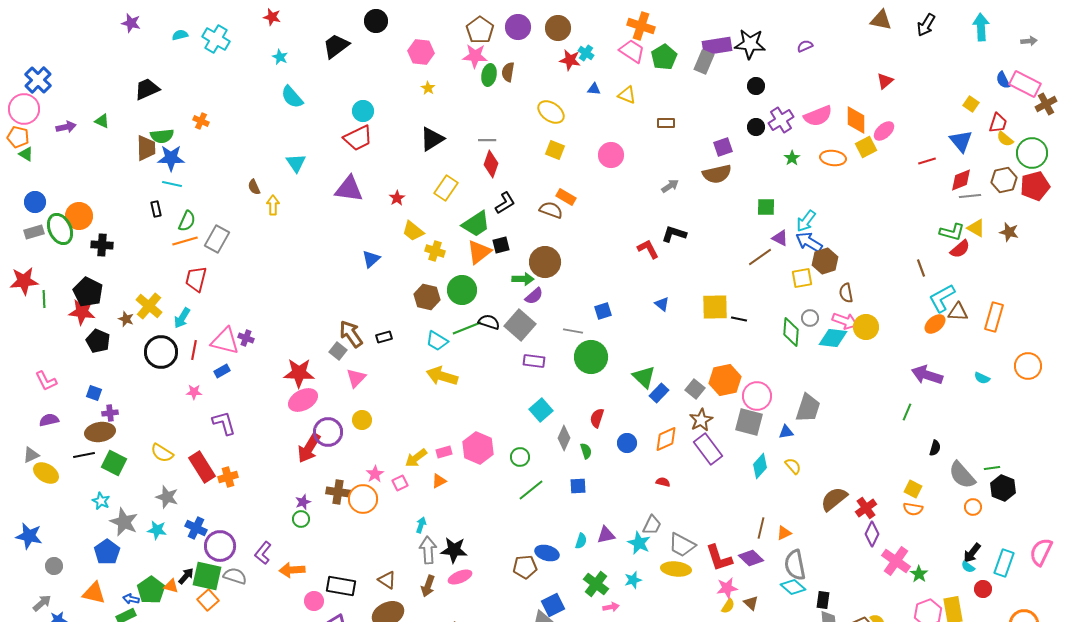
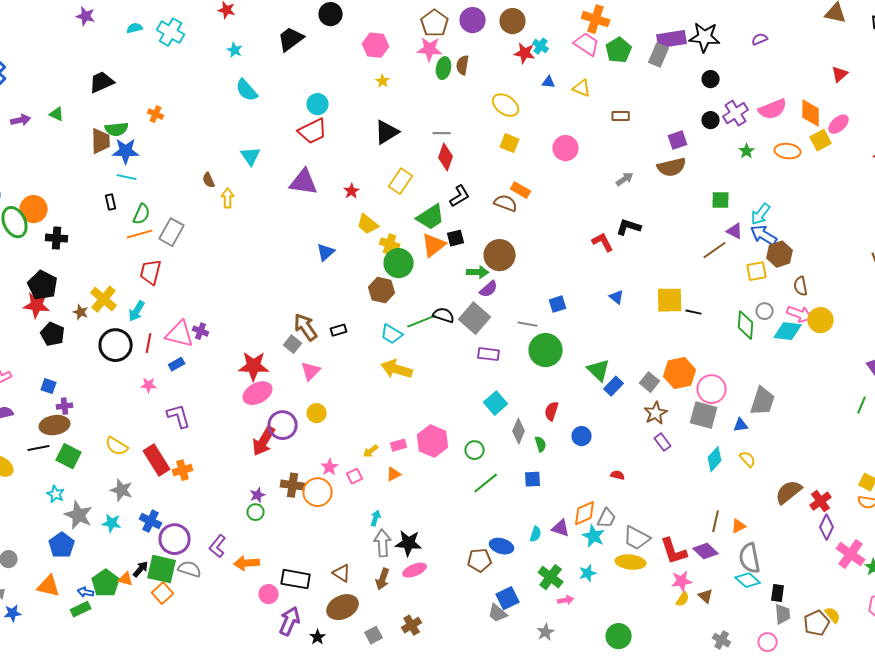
green circle: (462, 290) -> (399, 263), moved
orange diamond: (666, 439) -> (585, 513), moved
purple rectangle: (708, 449) -> (663, 442), size x0.6
yellow arrow: (416, 458) -> (371, 451), size x0.7
purple triangle: (606, 535) -> (561, 528), turned 30

